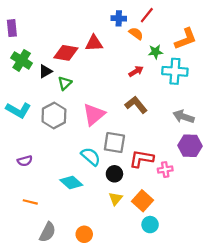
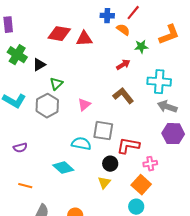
red diamond: (66, 53) -> (59, 34), moved
cyan cross: (175, 71) -> (159, 82), moved
green triangle: (65, 83) -> (56, 84), moved
pink triangle: (94, 114) -> (84, 105), size x0.6
cyan semicircle: (91, 157) -> (81, 144), turned -30
pink cross: (165, 170) -> (150, 164), moved
black circle: (114, 174) -> (110, 164), moved
orange square: (143, 201) -> (141, 185), moved

